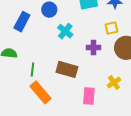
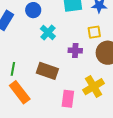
yellow cross: (114, 82) -> (94, 87), size x1.5

